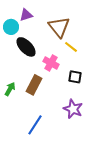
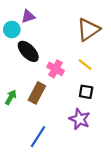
brown triangle: (59, 27) -> (88, 30), moved, turned 35
yellow line: (71, 47) -> (85, 64), moved
black square: (75, 77) -> (86, 92), moved

